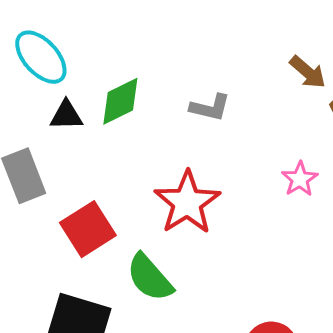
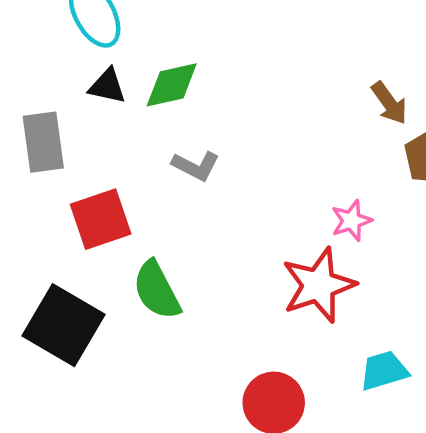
gray L-shape: (210, 108) -> (196, 166), moved
red star: (187, 203) -> (319, 285), moved

